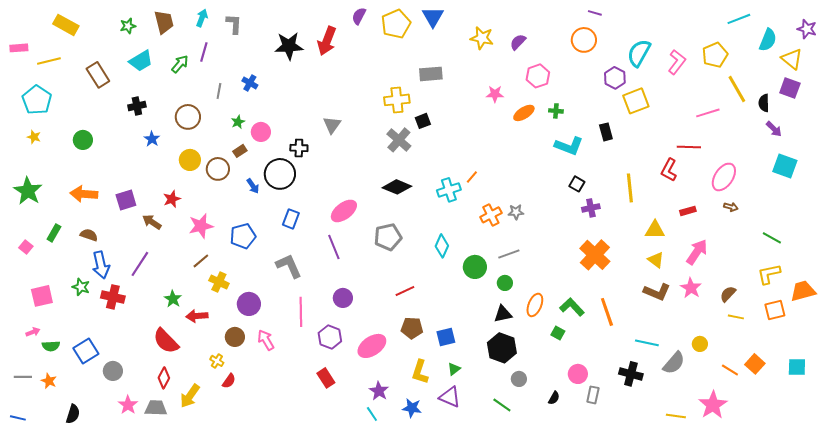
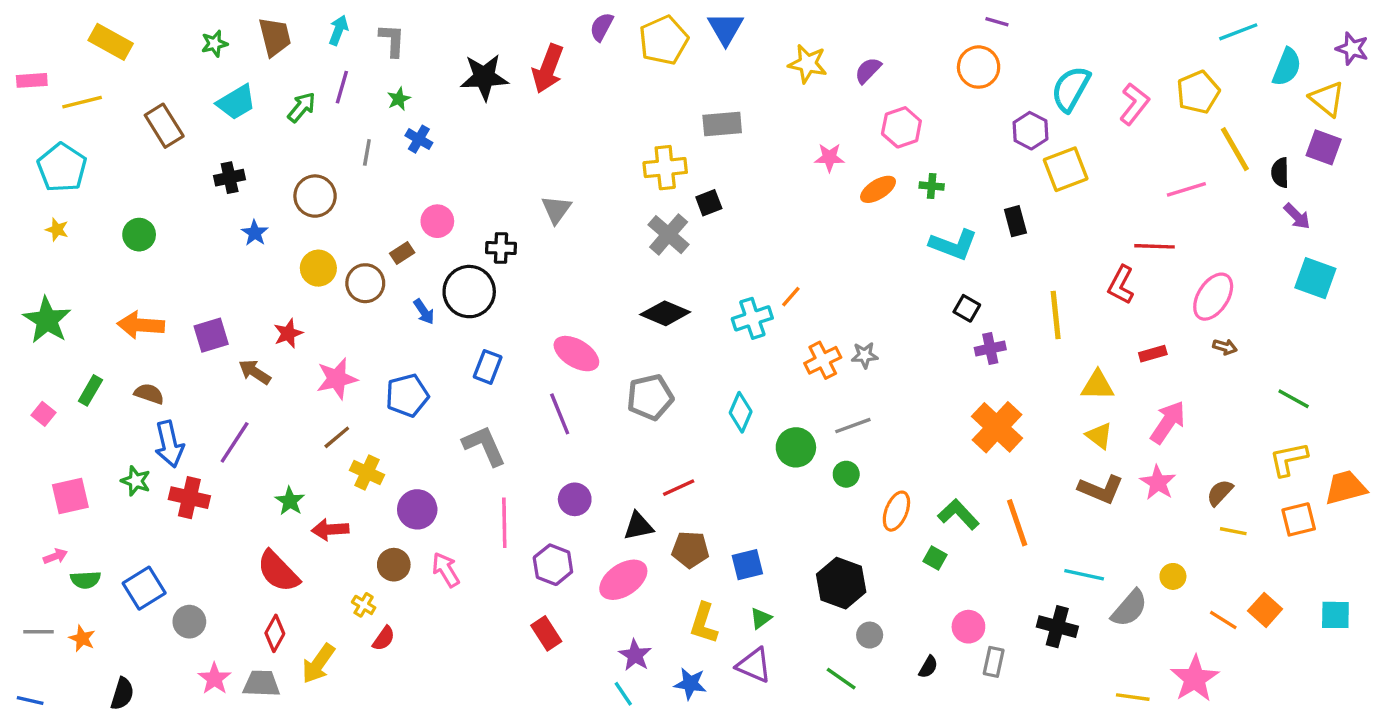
green star: (238, 122) -> (399, 99), moved
pink ellipse: (344, 211) -> (576, 354), turned 68
black triangle: (503, 314) -> (638, 526), moved

